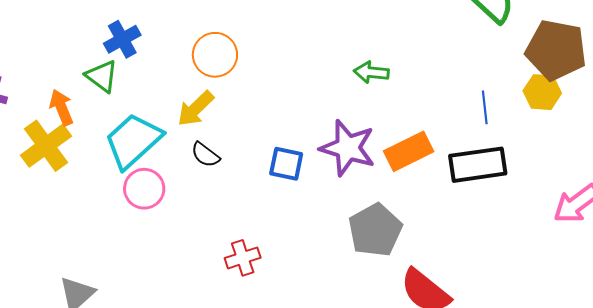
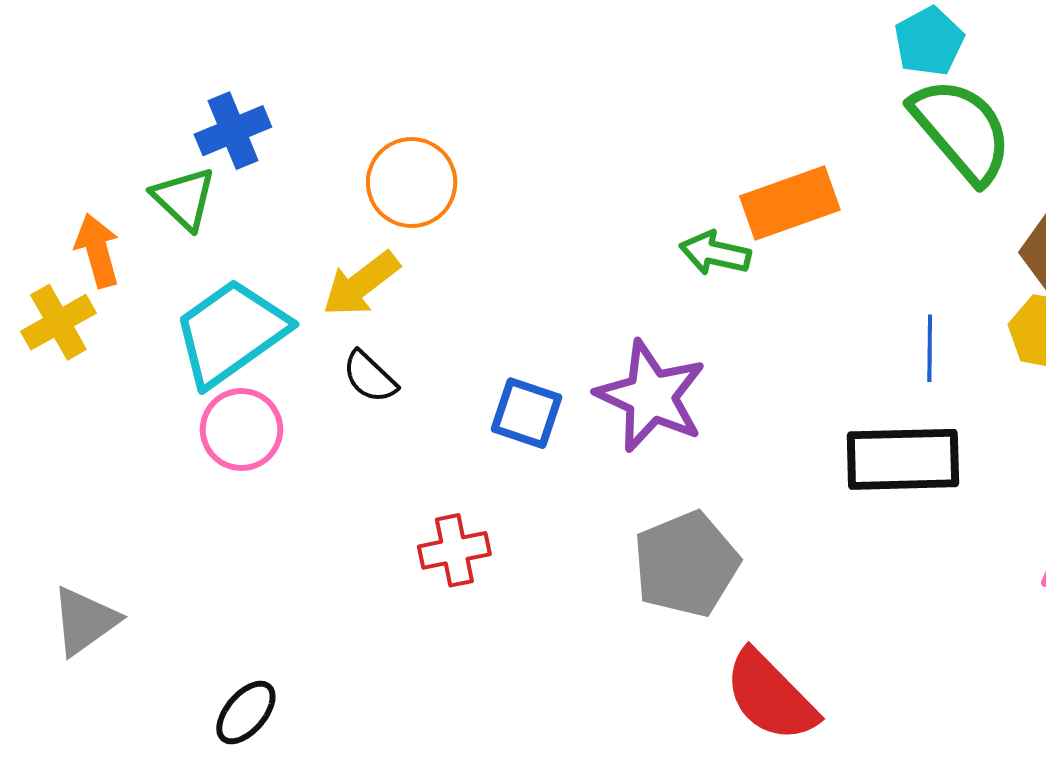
yellow cross: (46, 146) -> (58, 322), size x0.7
orange rectangle: (409, 151) -> (790, 203), moved
red cross: (243, 258) -> (454, 550), moved

